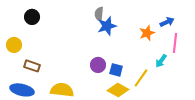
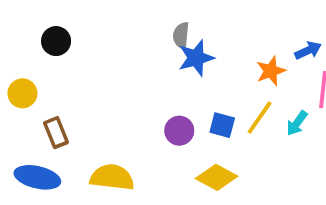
brown rectangle: (32, 66) -> (56, 133), turned 49
blue square: (116, 70) -> (222, 125), moved
yellow line: (141, 78) -> (260, 118), moved

